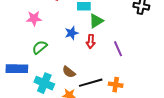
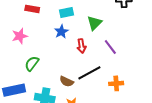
green triangle: (96, 21) -> (94, 23), moved
blue star: (72, 33) -> (61, 32), moved
black line: (91, 83) -> (89, 73), moved

